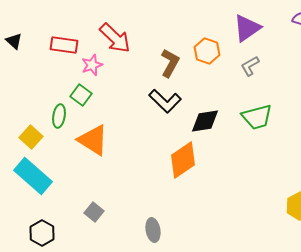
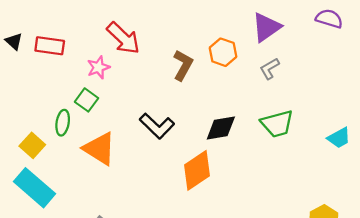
red rectangle: (64, 45) -> (50, 46), moved
black L-shape: (165, 101) -> (157, 126), moved

